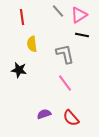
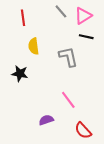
pink line: (65, 83) -> (68, 100), moved
red semicircle: (71, 118) -> (83, 130), moved

